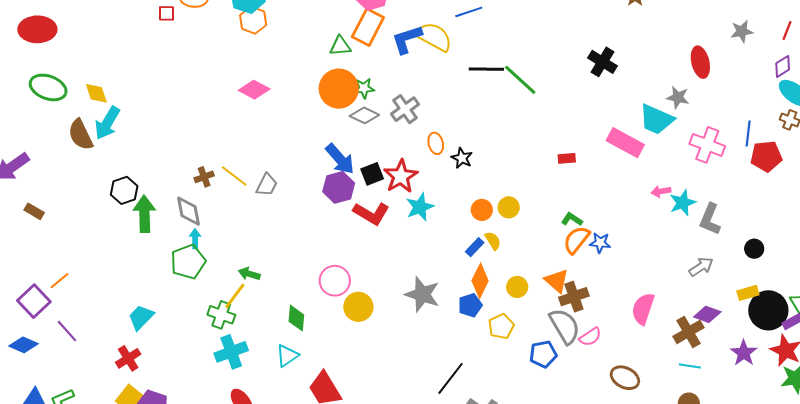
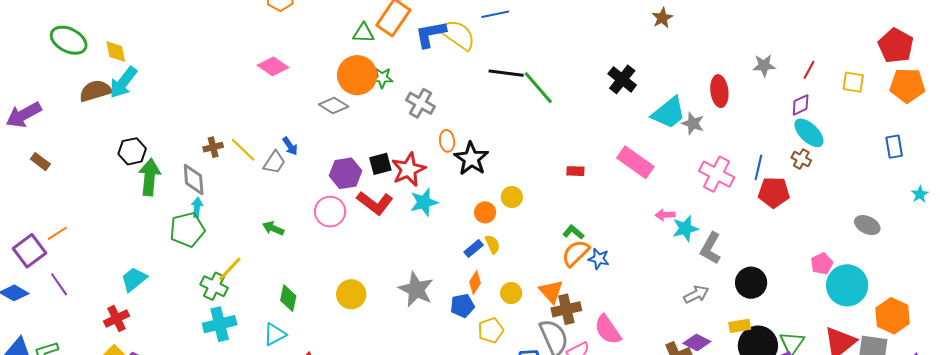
gray cross: (405, 109) -> (421, 103), turned -32
gray diamond: (364, 115) -> (334, 105), moved
cyan trapezoid: (656, 119) -> (669, 113), moved, turned -69
brown semicircle: (81, 135) -> (95, 91), turned 92
black star: (462, 158) -> (471, 159), size x1.6
blue arrow: (340, 159) -> (290, 146), moved, size x0.6
yellow circle: (509, 207) -> (512, 197), moved
black circle: (754, 249) -> (751, 283), size x1.6
green arrow: (249, 274) -> (273, 228), moved
pink circle: (335, 281) -> (330, 212), moved
orange diamond: (480, 281) -> (475, 283), size x0.7
pink semicircle: (643, 309) -> (608, 330), moved, turned -60

